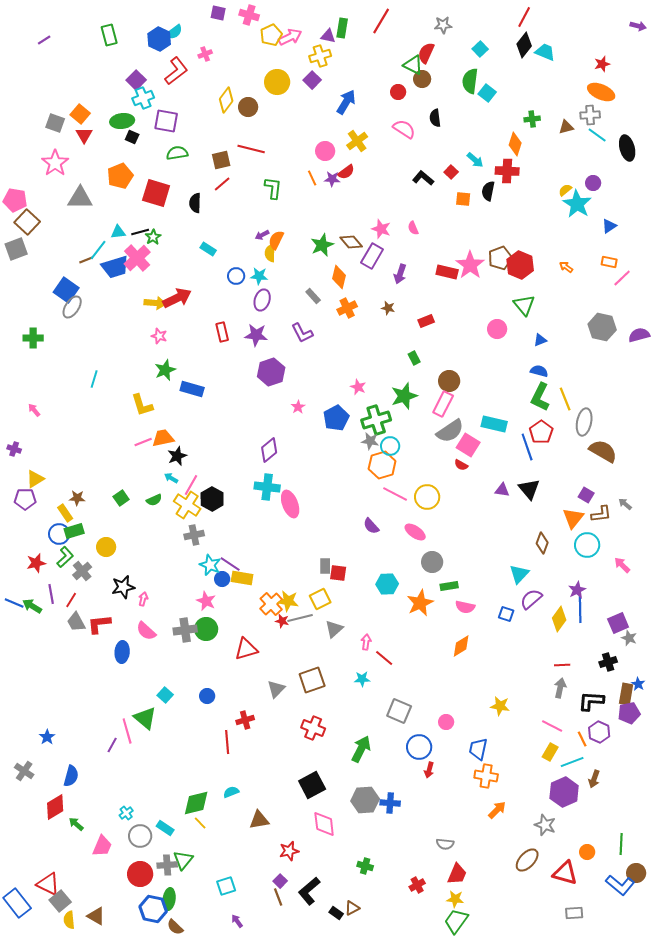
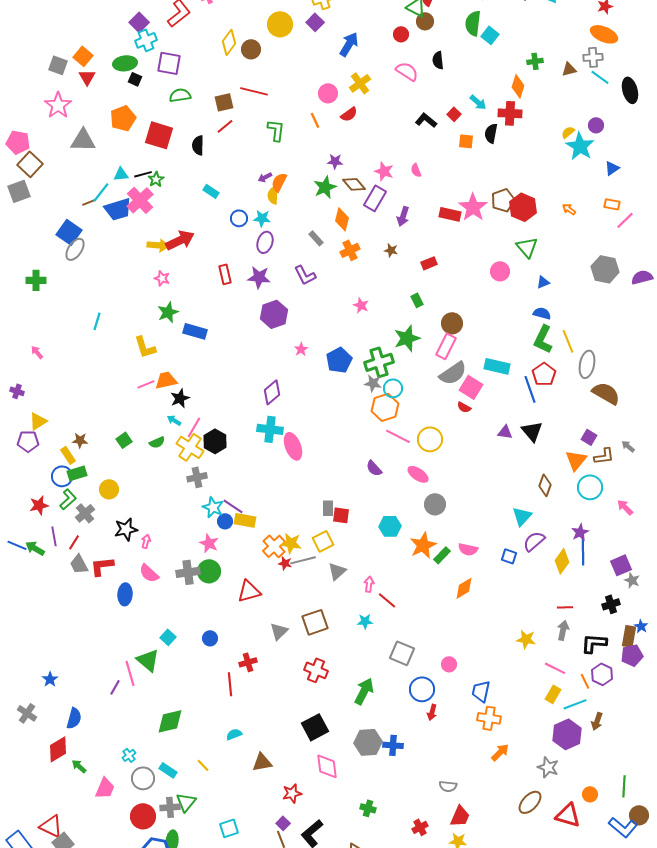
purple star: (332, 179) -> (335, 161), moved
pink star: (358, 387) -> (361, 305), moved
green rectangle: (449, 586) -> (442, 555), moved, turned -36
yellow star: (500, 706) -> (526, 639), moved
green diamond: (196, 803) -> (170, 721), moved

